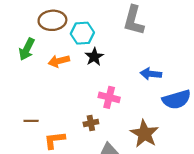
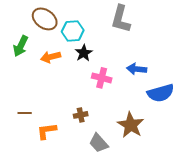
brown ellipse: (52, 20) -> (45, 19), turned 40
pink cross: (109, 97) -> (102, 78), moved

